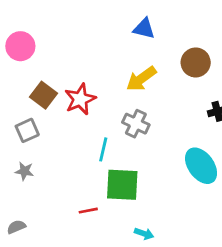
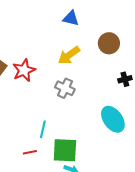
cyan line: (103, 149) -> (43, 129), moved
green square: (122, 185) -> (65, 150), moved

